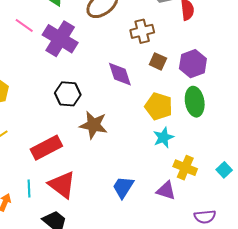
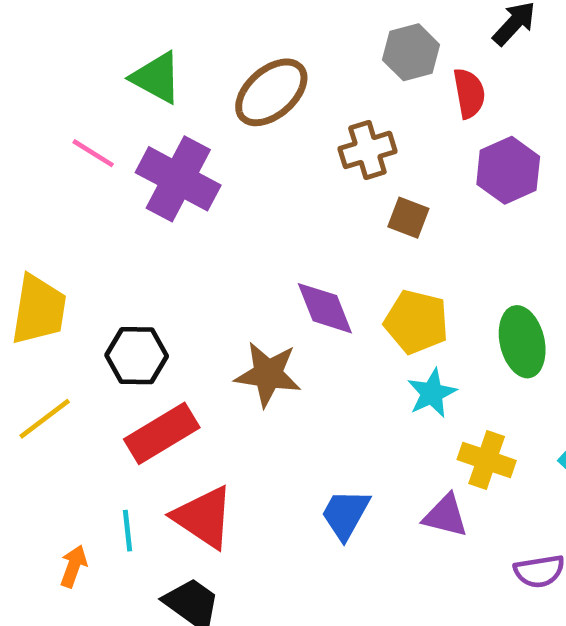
purple hexagon: (193, 64) -> (508, 170), moved
purple diamond: (120, 74) -> (325, 308), moved
black hexagon: (68, 94) -> (137, 356), moved
green ellipse: (195, 102) -> (522, 342), moved

